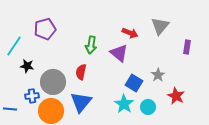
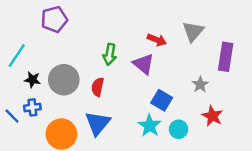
purple pentagon: (45, 29) -> (54, 19), moved
purple rectangle: (187, 47) -> (226, 57), size x1.6
gray star: (158, 75) -> (200, 85), moved
gray circle: (53, 82) -> (64, 80), moved
blue cross: (32, 96) -> (32, 107), moved
blue line: (10, 109) -> (12, 116), moved, turned 40

